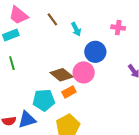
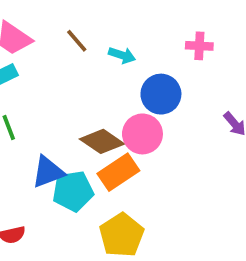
cyan arrow: (76, 29) -> (122, 55), turned -40
orange rectangle: (69, 92) -> (118, 172), size x1.5
blue triangle: (27, 120) -> (48, 172), moved

